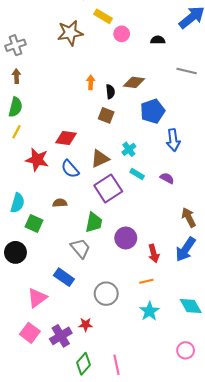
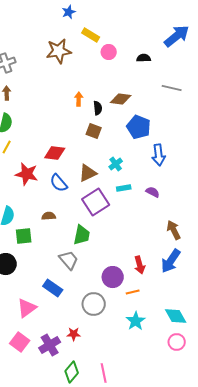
blue pentagon: (153, 111) -> (139, 127), turned -30
cyan rectangle: (137, 174) -> (124, 188), turned -40
green square: (34, 224) -> (24, 236), turned -30
purple circle: (126, 238) -> (113, 277), moved
pink circle: (186, 350) -> (177, 342), moved

